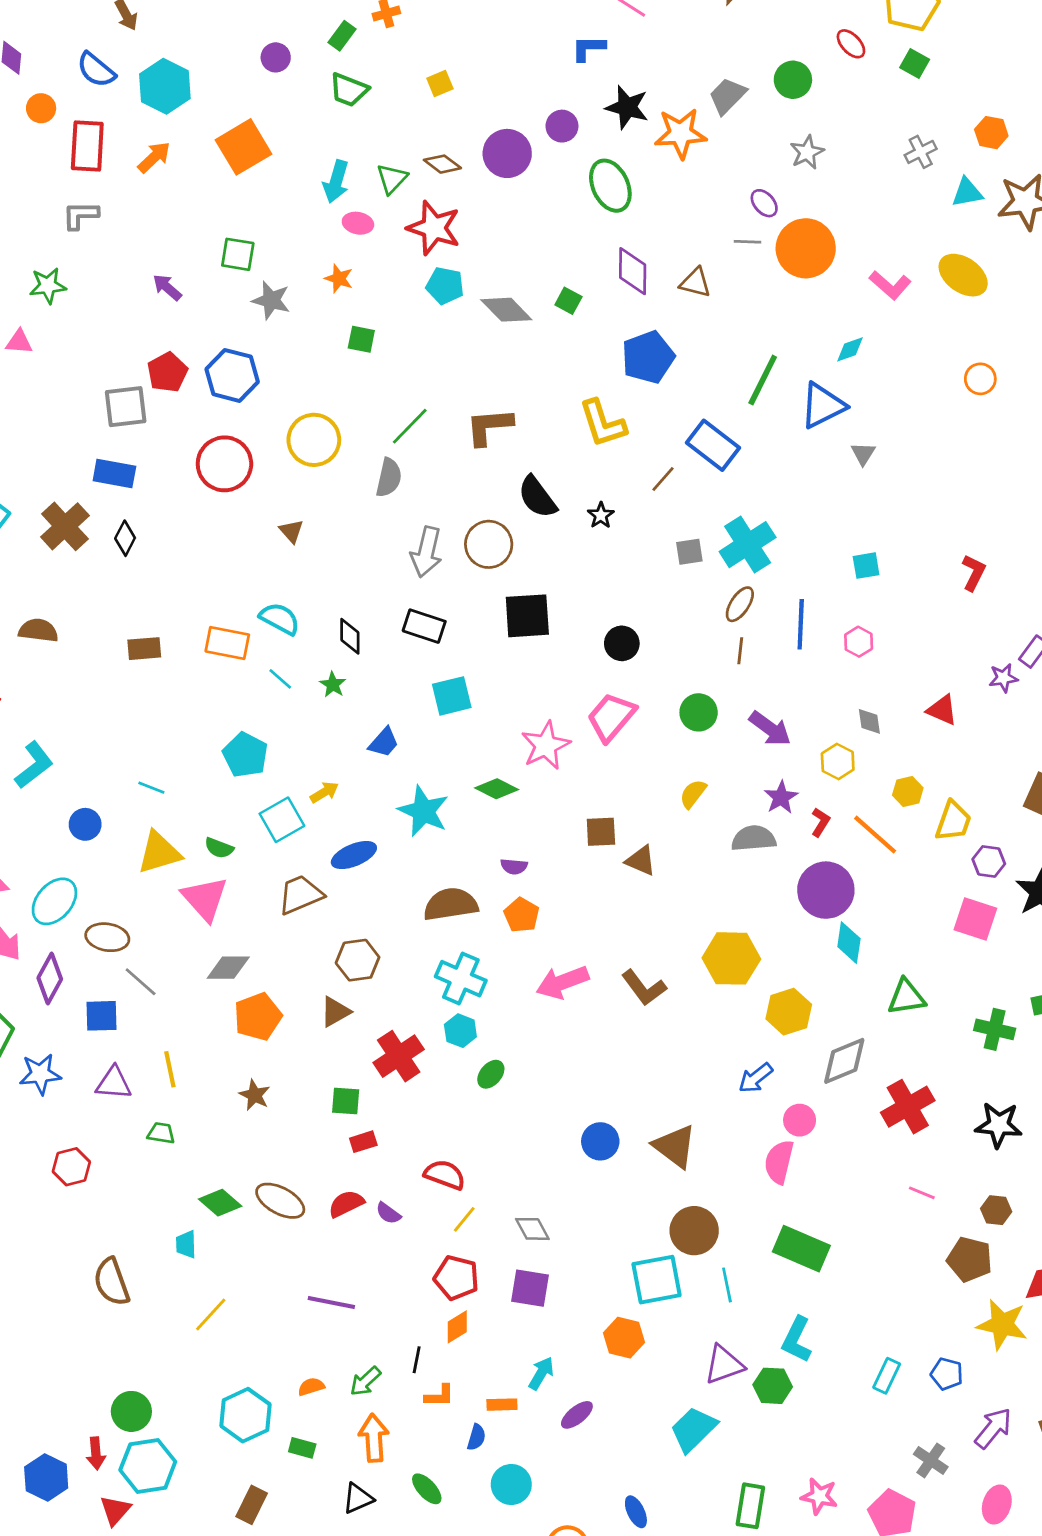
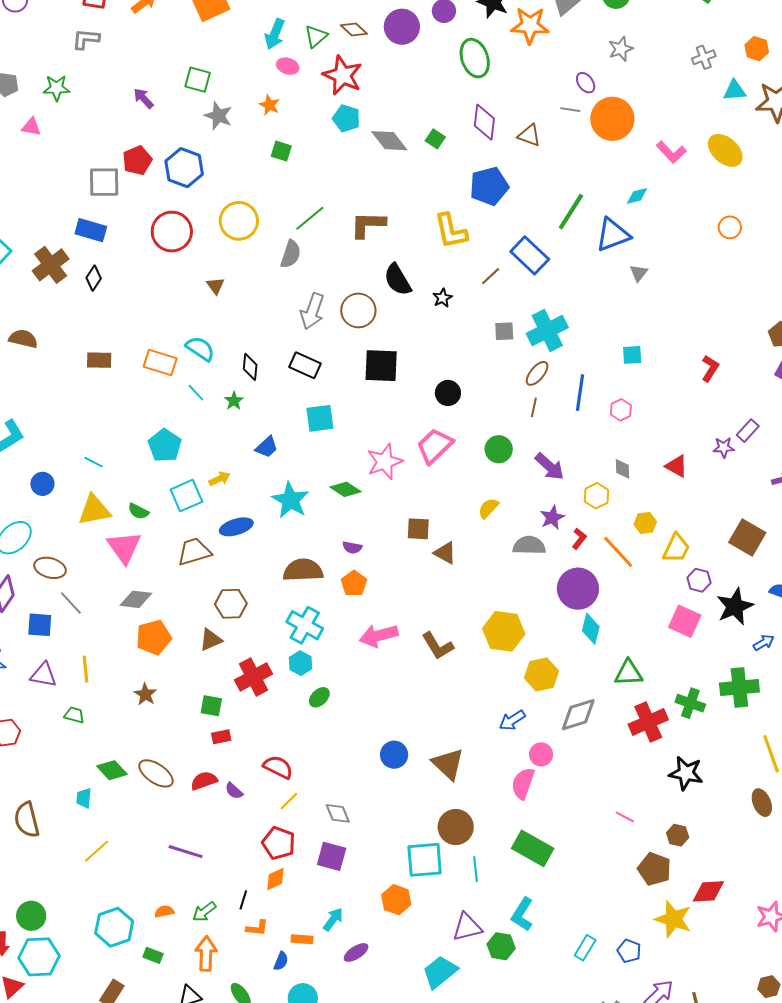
red cross: (908, 1107) -> (648, 722), moved

